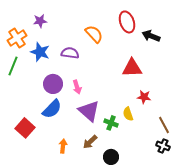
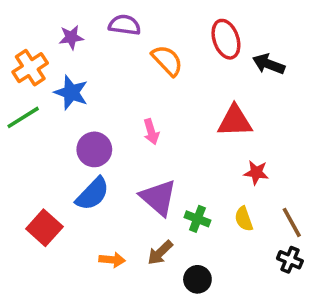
purple semicircle: (70, 53) -> (125, 25), moved
green line: (13, 66) -> (23, 117), turned 36
pink arrow: (77, 87) -> (151, 132), moved
yellow semicircle: (128, 114) -> (244, 219), moved
orange arrow: (63, 146) -> (112, 260), turned 88

